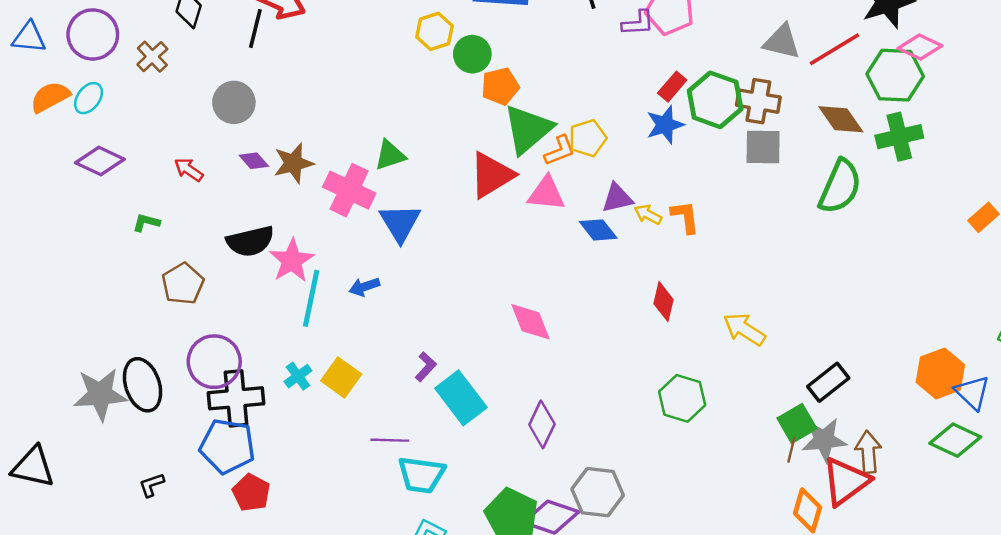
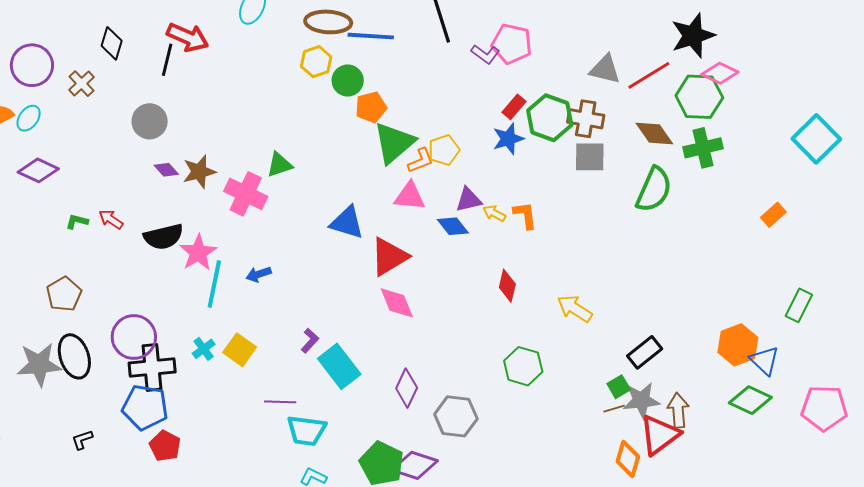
purple L-shape: (638, 23) -> (485, 54), turned 40
red arrow: (189, 170) -> (111, 219), moved
red triangle: (492, 175) -> (389, 257), moved
blue triangle: (400, 223) -> (347, 223), moved, turned -42
brown pentagon: (183, 284) -> (64, 294), moved
green square: (797, 423) -> (619, 387), size x0.7
brown line: (791, 450) -> (614, 409), turned 60
gray hexagon: (598, 492) -> (456, 416), moved

